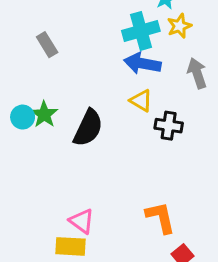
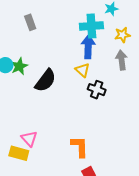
yellow star: (179, 26) -> (122, 35), moved
blue arrow: (142, 63) -> (88, 47), turned 70

